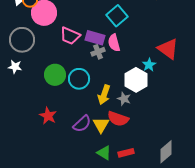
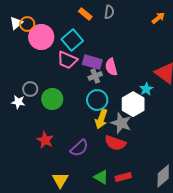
cyan square: (117, 16) -> (72, 40), moved
gray circle: (22, 40) -> (30, 89), moved, size x0.6
white star: (15, 67) -> (18, 102), moved
cyan circle: (79, 79) -> (97, 100), moved
gray star: (124, 99) -> (121, 123), size x1.5
yellow triangle: (101, 125) -> (60, 180), moved

